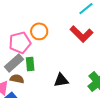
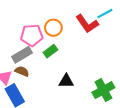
red L-shape: (81, 34) -> (87, 24), moved
green rectangle: (30, 64) -> (50, 51), moved, turned 48

